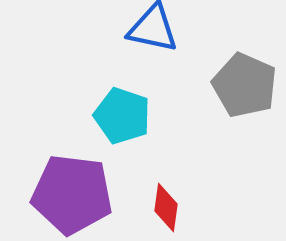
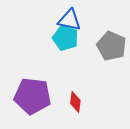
cyan pentagon: (122, 116) -> (65, 38), moved

